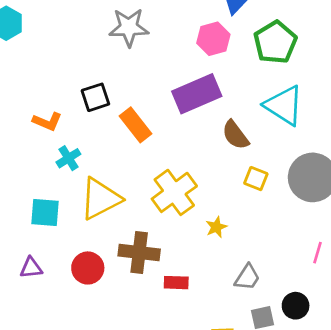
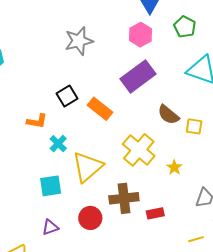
green pentagon: (275, 42) -> (185, 27), size x0.7
brown semicircle: (235, 135) -> (168, 115), moved

